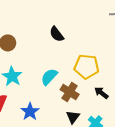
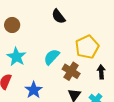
yellow pentagon: (87, 67) -> (87, 47), turned -30
black arrow: (101, 93) -> (101, 72), turned 48

